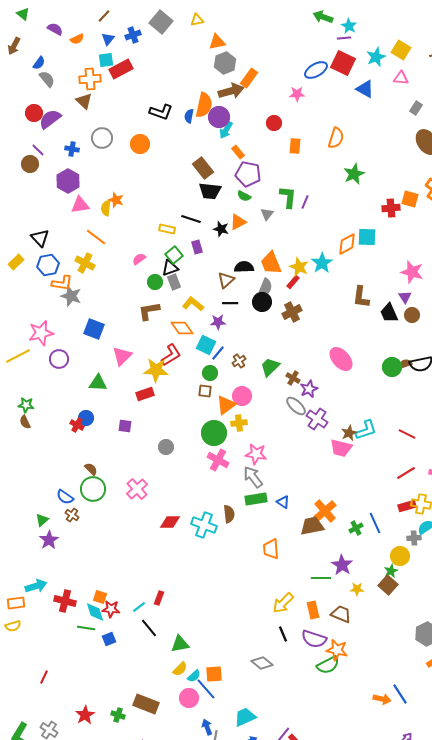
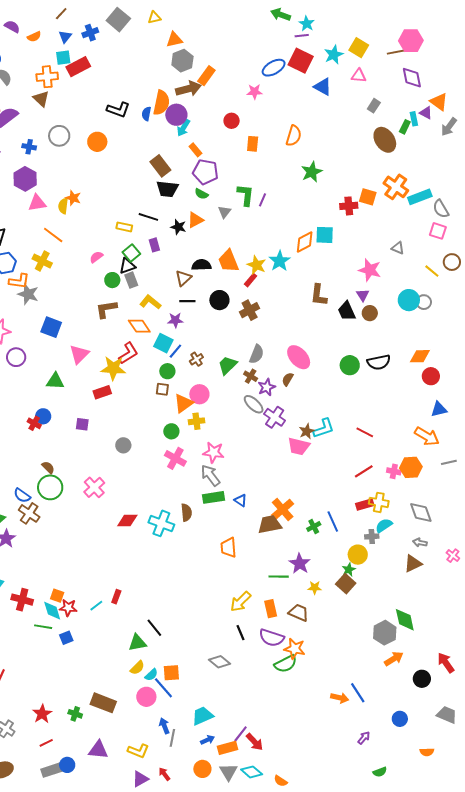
gray semicircle: (265, 288) -> (257, 354), moved
brown semicircle: (405, 364) -> (288, 379), moved, turned -40
green circle: (214, 433) -> (171, 431), size x0.6
brown cross: (72, 515) -> (29, 513), size x1.5
black line: (149, 628) -> (154, 628), moved

